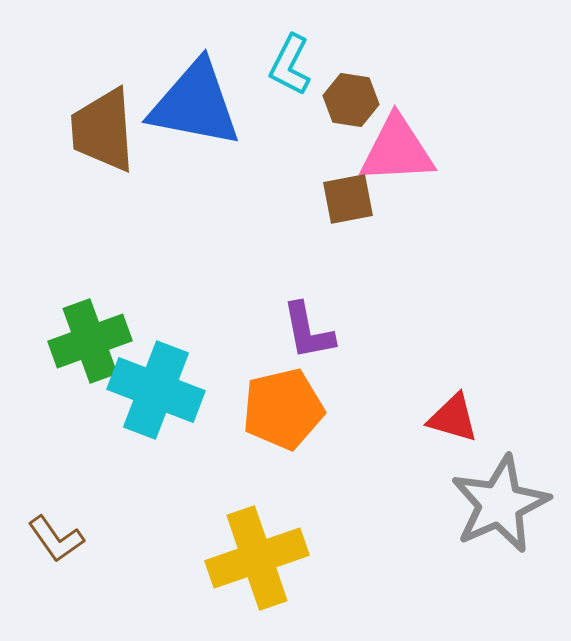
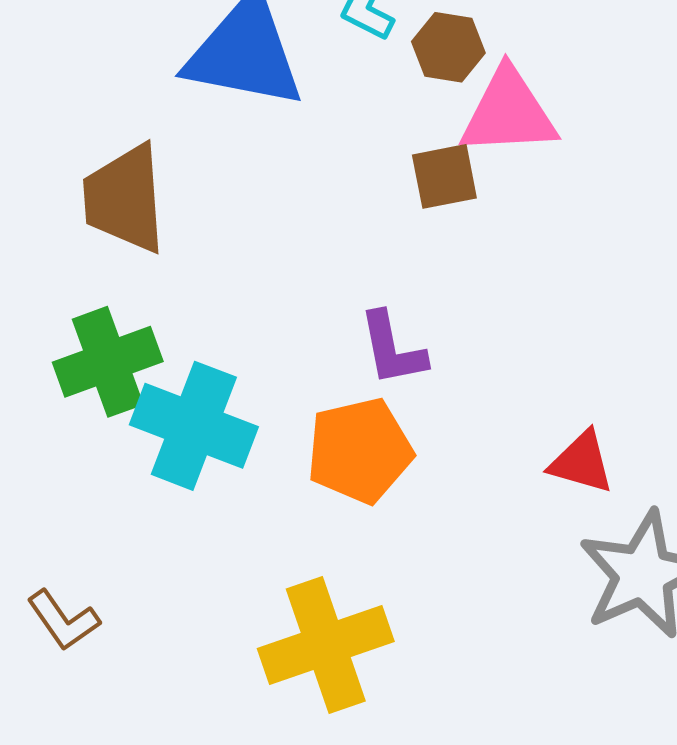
brown trapezoid: (103, 130) -> (125, 199), moved

